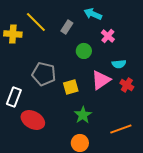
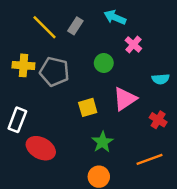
gray rectangle: (67, 27) -> (75, 26), moved
yellow cross: (13, 34) -> (23, 65), moved
cyan semicircle: (119, 64) -> (161, 79), moved
gray pentagon: (44, 74) -> (54, 72), moved
red cross: (127, 85) -> (158, 120), moved

